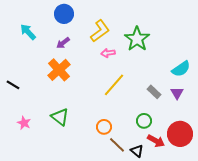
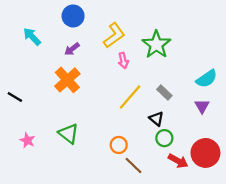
pink arrow: (108, 53) -> (123, 60), turned -96
gray rectangle: (154, 92) -> (164, 92), moved
black triangle: (137, 151) -> (156, 119), moved

